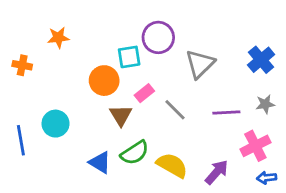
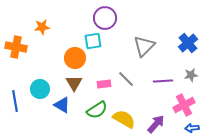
purple circle: (158, 37) -> (105, 18), moved
orange cross: (22, 65) -> (16, 47), size x1.5
pink rectangle: (144, 93) -> (104, 84), moved, turned 32
brown triangle: (121, 115) -> (74, 83), moved
blue triangle: (100, 162) -> (62, 105), moved

